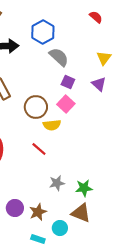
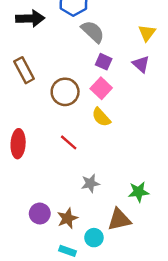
yellow semicircle: (52, 125) -> (101, 117), moved, turned 54
green star: (84, 188) -> (139, 192), moved
brown triangle: (81, 213) -> (119, 220), turned -35

